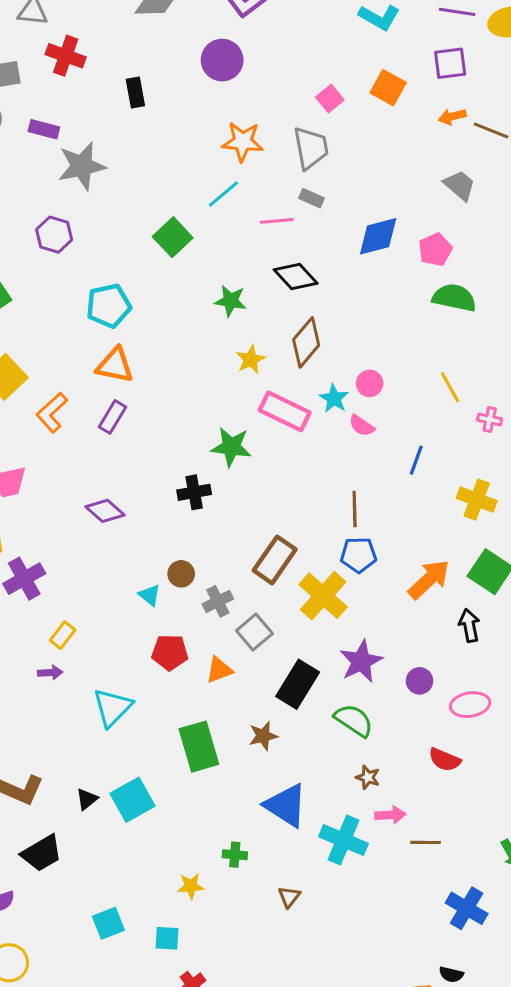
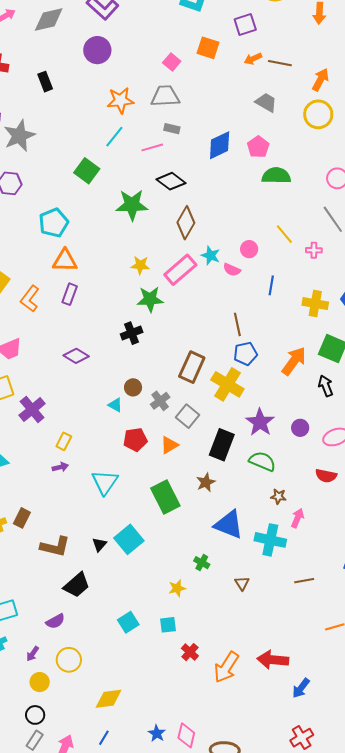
gray trapezoid: (311, 148) -> (165, 96), turned -72
green star: (231, 301) -> (132, 205), size x1.5
yellow star: (251, 360) -> (140, 265), moved, turned -30
pink circle: (370, 383) -> (249, 249), moved
pink rectangle: (285, 411) -> (180, 270), turned -56
pink arrow: (390, 815) -> (298, 518), turned -54
brown line: (426, 842) -> (304, 581), moved
green cross: (235, 855) -> (202, 563), turned 35

